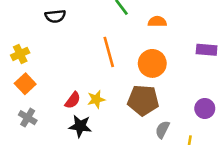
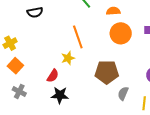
orange circle: (152, 63) -> (121, 33), moved
yellow star: (96, 99) -> (68, 58), moved

